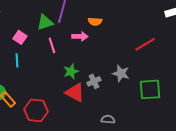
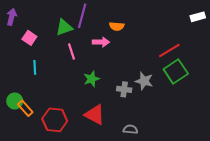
pink square: (20, 37) -> (29, 38), moved
gray cross: (94, 81) -> (124, 89), moved, turned 32
green square: (150, 89) -> (176, 72), moved, turned -30
red triangle: (75, 92) -> (95, 115), moved

